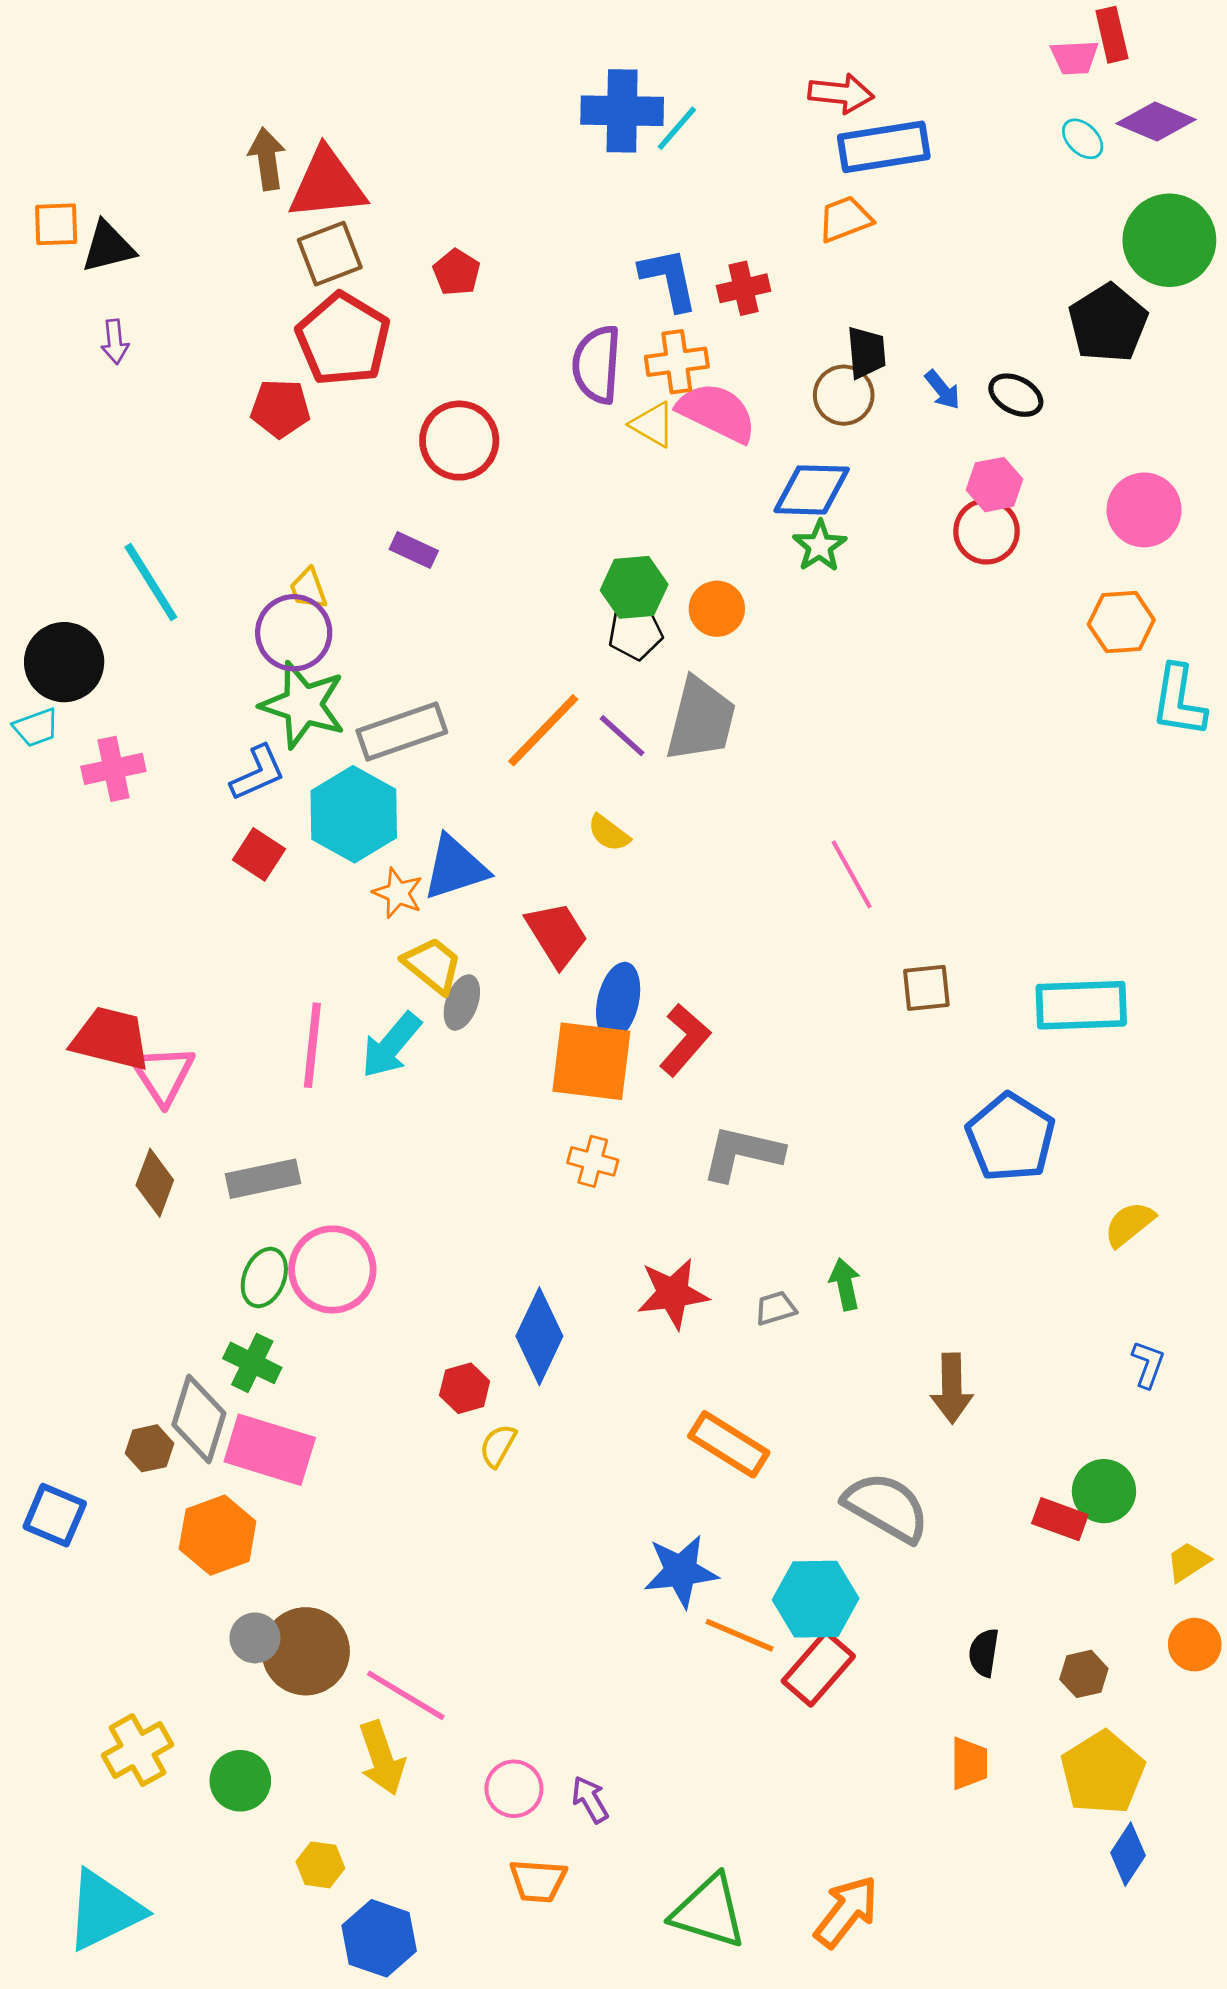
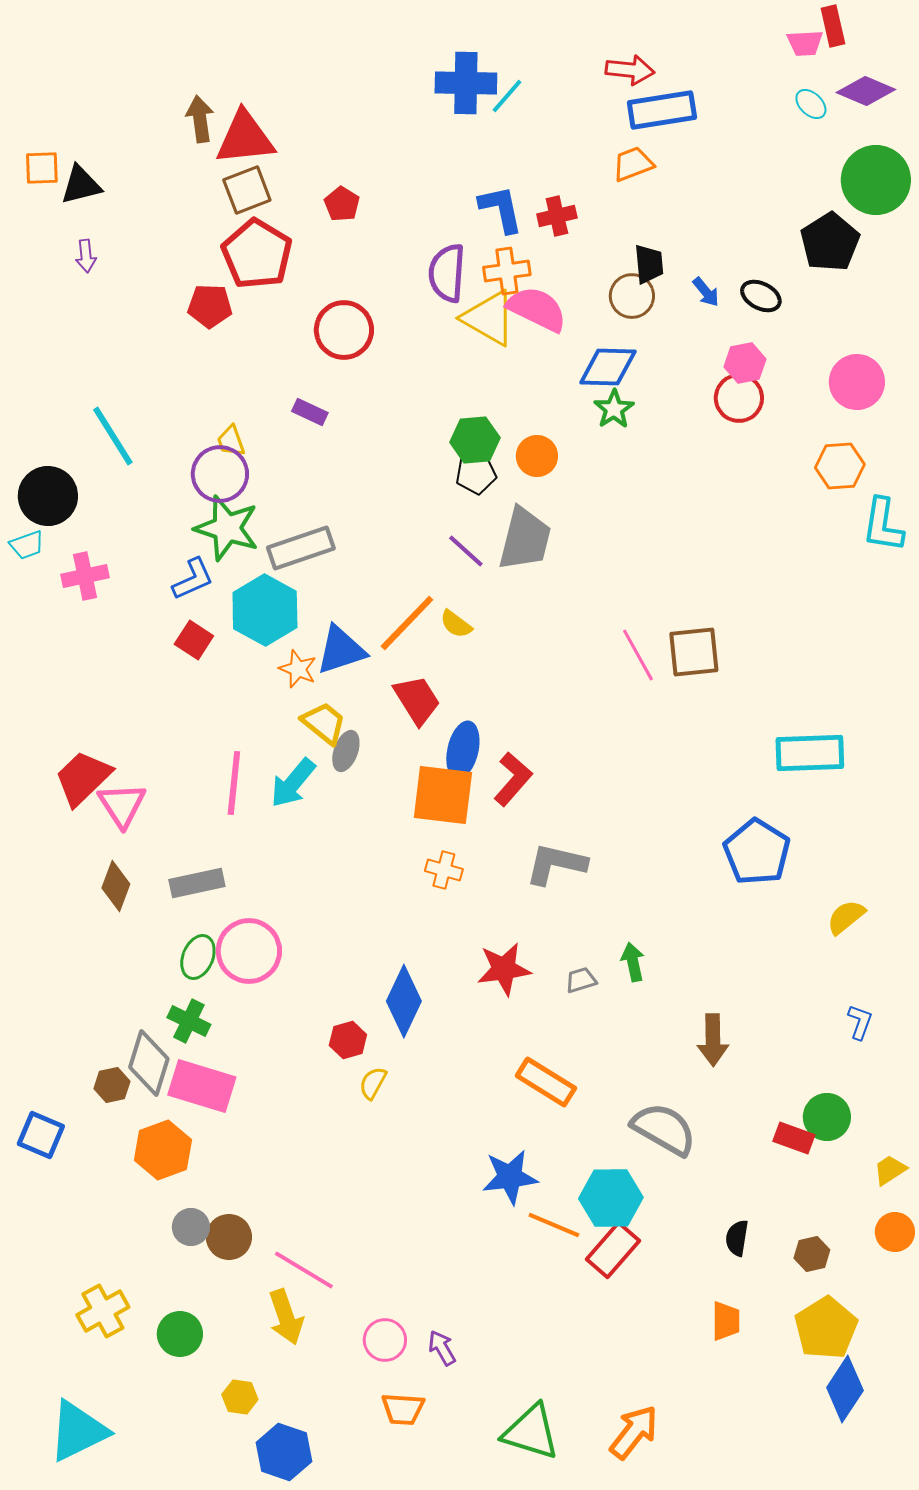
yellow triangle: (653, 424) -> (489, 318), size x1.6
orange line: (543, 730) -> (407, 623), moved
brown square: (926, 988) -> (694, 652), moved, size x1.4
red trapezoid: (111, 1039) -> (83, 778), turned -58
brown circle: (306, 1651) -> (229, 1237), size x0.7
blue diamond: (1128, 1854) -> (845, 1389), size x1.4

